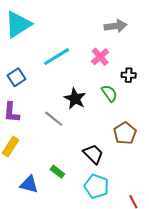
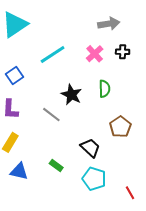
black cross: (129, 75) -> (123, 52), moved
green semicircle: (109, 93) -> (104, 89), turned 36
blue triangle: (29, 184) -> (19, 171), moved

